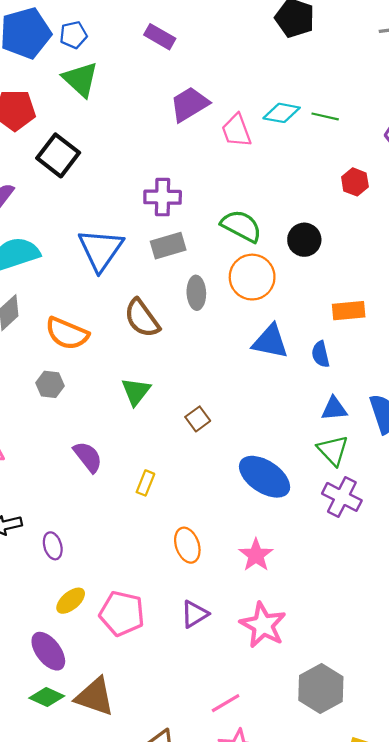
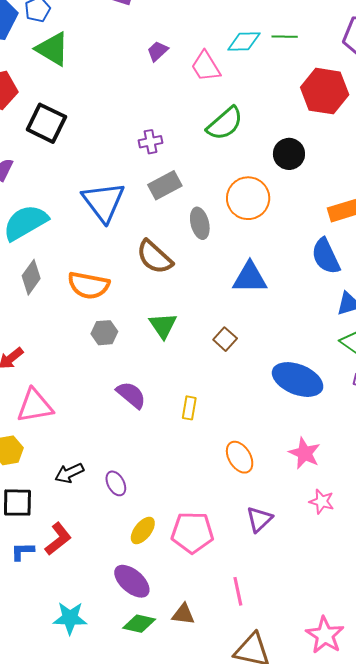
purple trapezoid: (189, 104) -> (157, 51), size x0.6
red hexagon: (355, 182) -> (325, 91), size x1.8
purple cross: (163, 197) -> (150, 142), size x0.7
green semicircle: (241, 226) -> (225, 123), moved, turned 123
blue triangle: (270, 342) -> (250, 278), moved
blue semicircle: (321, 354) -> (326, 256), size x1.5
gray hexagon: (50, 384) -> (104, 333), moved
pink star: (263, 625) -> (322, 502), moved, size x0.6
brown triangle: (95, 697) -> (183, 614), size x0.6
pink line: (226, 703) -> (238, 591), moved, turned -60

